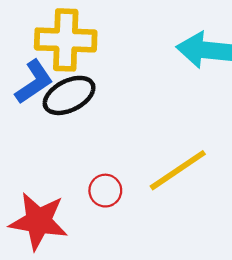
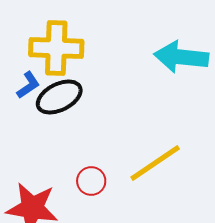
blue L-shape: (34, 82) -> (28, 85), size x0.7

